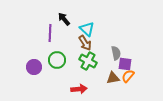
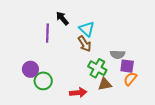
gray semicircle: (116, 53) -> (118, 54), turned 104
green circle: (57, 60) -> (43, 81), moved
green cross: (88, 61) -> (97, 68), moved
brown triangle: (113, 78) -> (105, 84), moved

